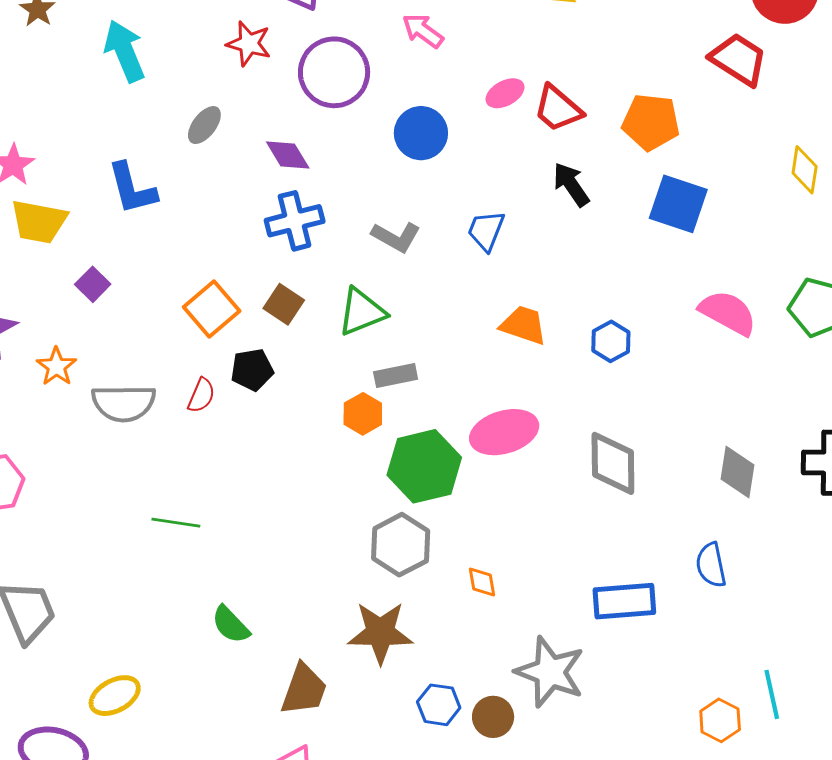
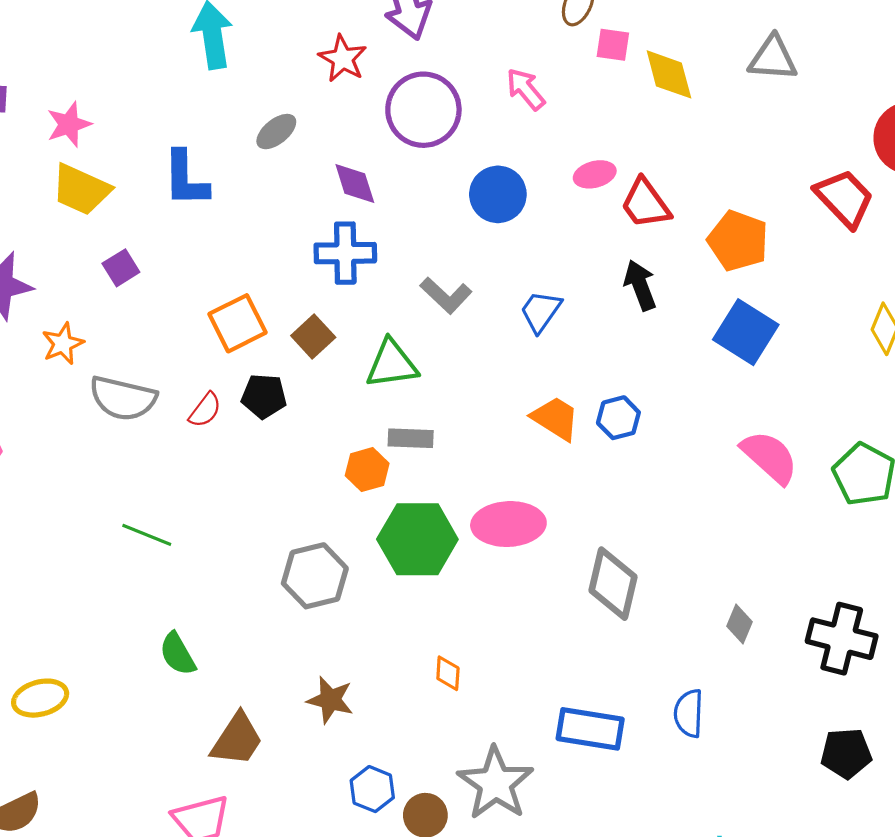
blue hexagon: (611, 341) -> (618, 418), moved
gray diamond: (738, 472) -> (739, 624), size x0.7
gray hexagon: (401, 545) -> (315, 576), moved
brown star: (380, 633) -> (330, 700), size x0.7

